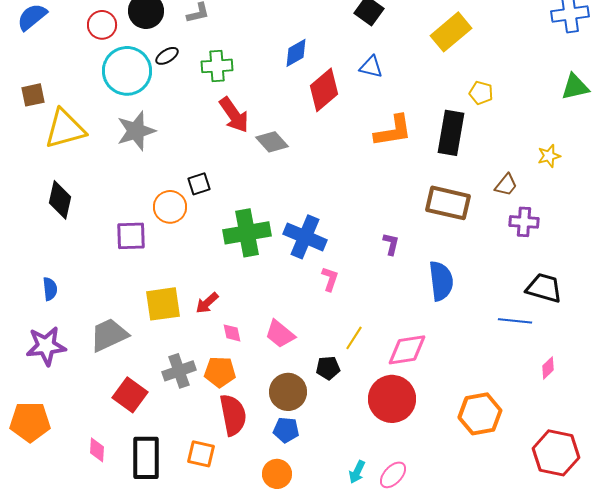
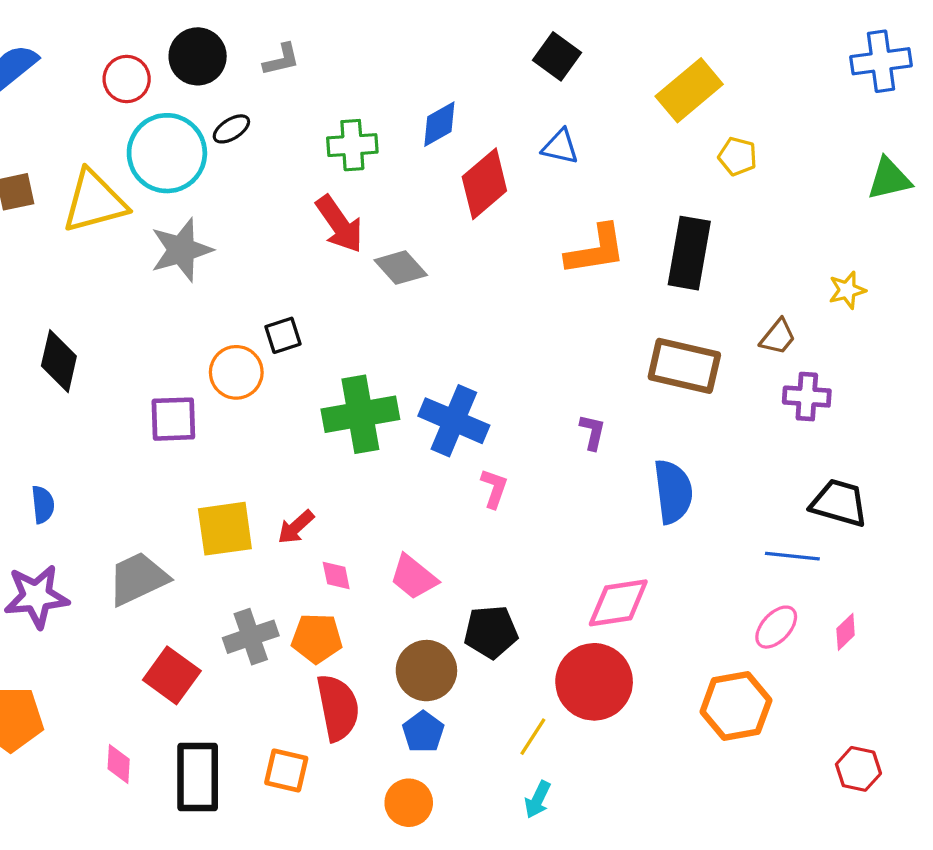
green cross: (217, 66) -> (352, 145), moved
yellow pentagon: (481, 93) -> (738, 156), moved
yellow triangle: (65, 129) -> (94, 201), moved
yellow line: (354, 338) -> (533, 737), moved
black pentagon: (328, 368) -> (491, 632), size x1.4
blue pentagon: (286, 430) -> (423, 732), turned 30
red hexagon: (556, 453) -> (858, 769), size x0.6
pink ellipse: (393, 475) -> (776, 627), moved

